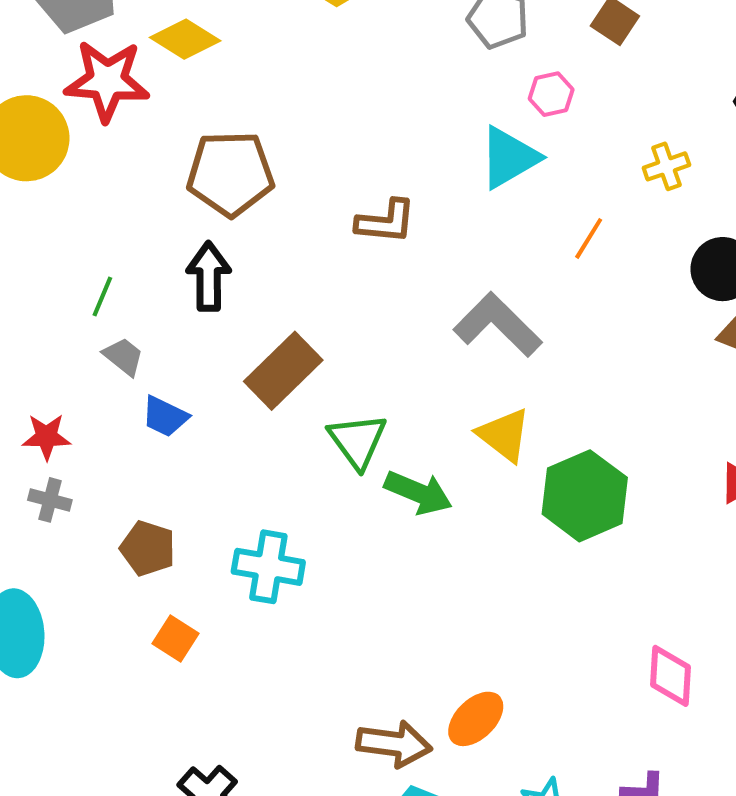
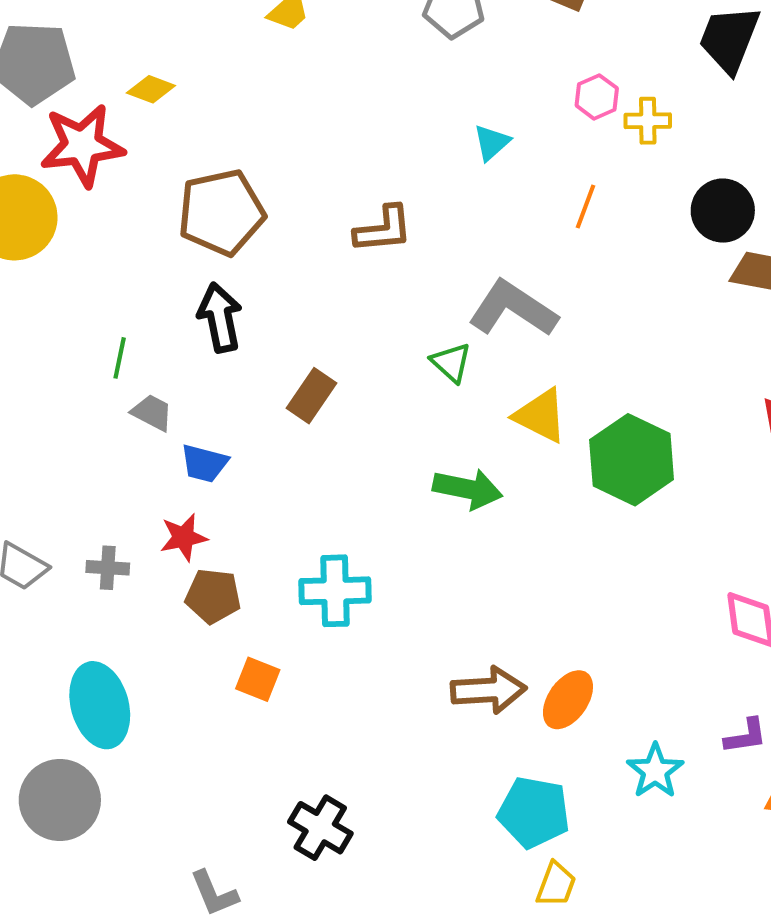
yellow diamond: (185, 39) -> (151, 89), size x0.7
pink hexagon: (551, 94) -> (597, 97), moved
cyan triangle: (509, 157) -> (492, 143), size x0.6
yellow cross: (666, 166) -> (648, 121), turned 30
brown rectangle: (283, 371) -> (311, 396), size x0.7
red star: (46, 437) -> (184, 537), moved
green triangle: (357, 441) -> (451, 363), moved, size x0.7
brown arrow: (394, 744) -> (488, 690), moved

